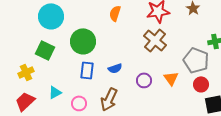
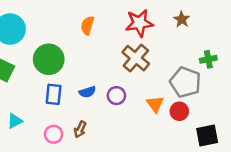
purple circle: (144, 80) -> (116, 96), moved
red circle: (201, 84) -> (179, 111), moved
brown arrow: (109, 99) -> (80, 129), size x0.6
pink circle: (79, 103) -> (54, 134), moved

